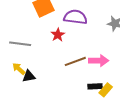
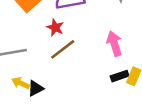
brown line: (75, 61) -> (63, 49), moved
pink arrow: (99, 61) -> (114, 44), turned -90

